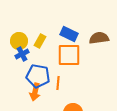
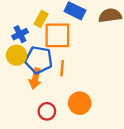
yellow circle: (19, 41) -> (16, 55), moved
orange square: (69, 55) -> (57, 35), moved

